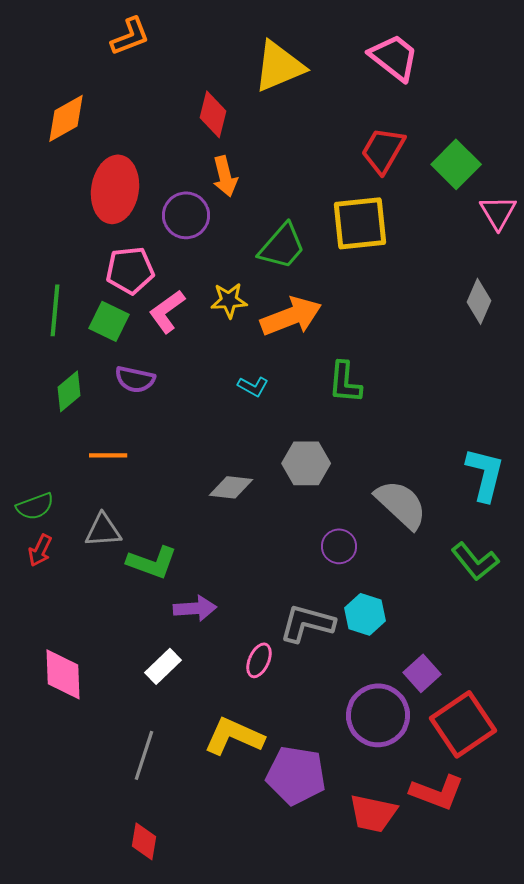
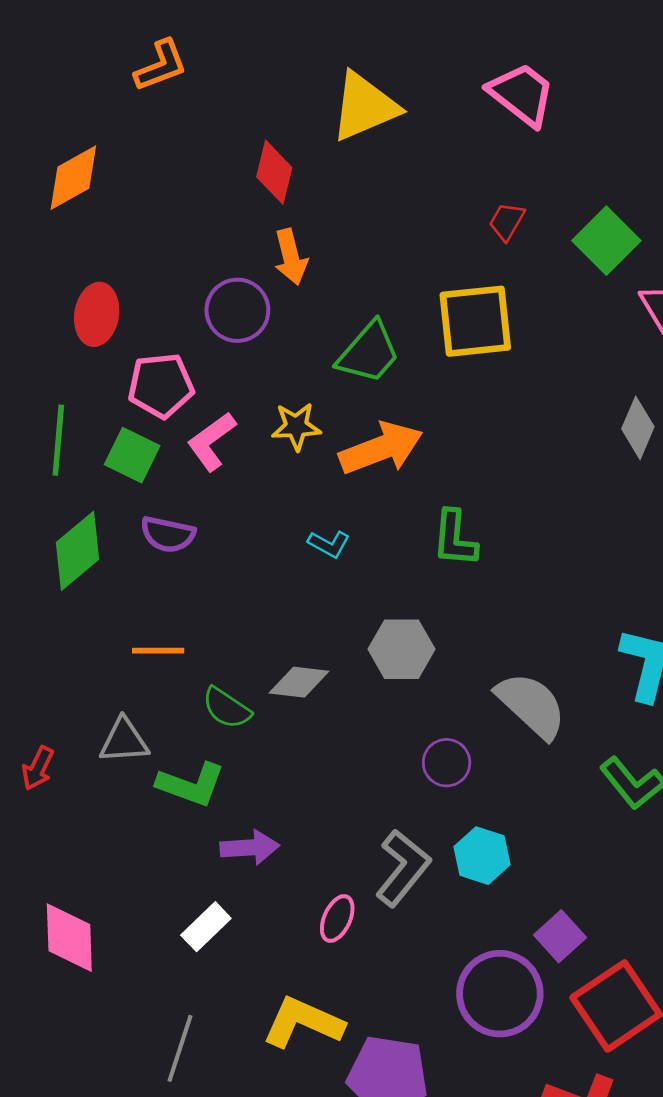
red trapezoid: (383, 150) -> (507, 221), size x0.6
red ellipse: (115, 189) -> (97, 314), moved, size x0.7
green diamond: (69, 391) -> (78, 551), size x1.4
orange line: (108, 455) -> (158, 651), moved
green semicircle: (35, 506) -> (226, 708), moved, turned 54
gray L-shape: (307, 623) -> (403, 868), turned 114

